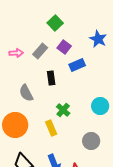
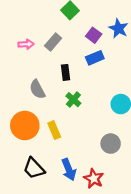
purple square: (64, 47) -> (94, 35), moved
green cross: (63, 110) -> (73, 100), moved
yellow rectangle: (51, 128) -> (54, 130), moved

